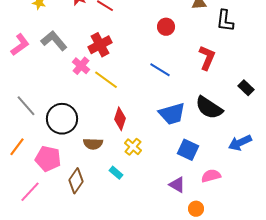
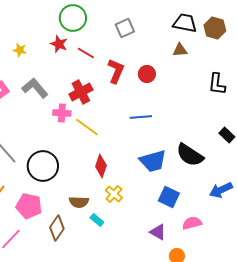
black L-shape: (225, 21) -> (217, 84), moved
red L-shape: (207, 58) -> (116, 71), moved
pink cross: (81, 66) -> (62, 113), turned -36
blue line: (160, 70) -> (141, 117), turned -35
brown semicircle: (93, 144) -> (79, 202), moved

